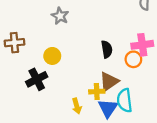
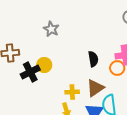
black cross: (37, 79) -> (30, 72), moved
yellow cross: (97, 92) -> (72, 92), moved

